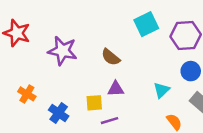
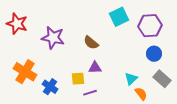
cyan triangle: (161, 90) -> (131, 79), moved
orange cross: (27, 94) -> (25, 72), size x1.6

